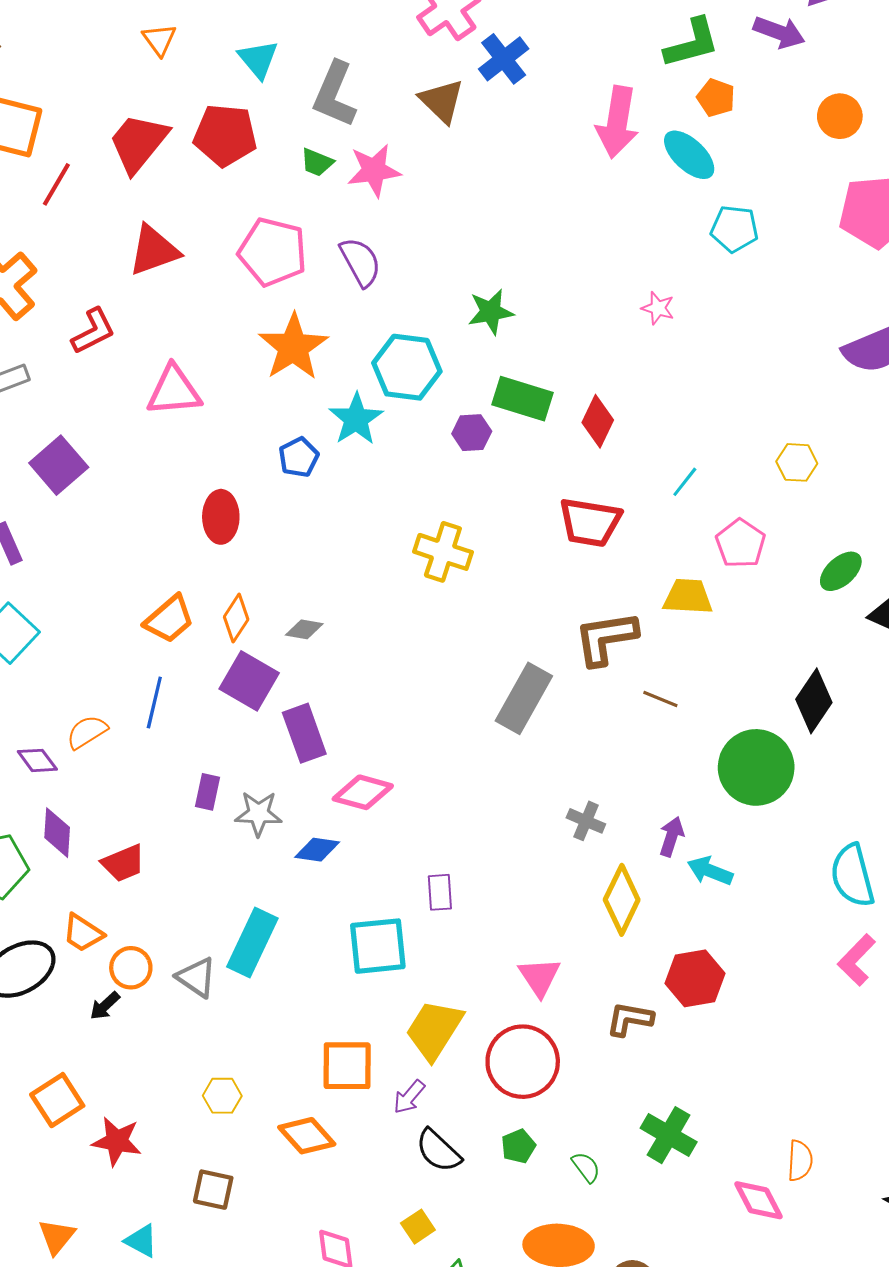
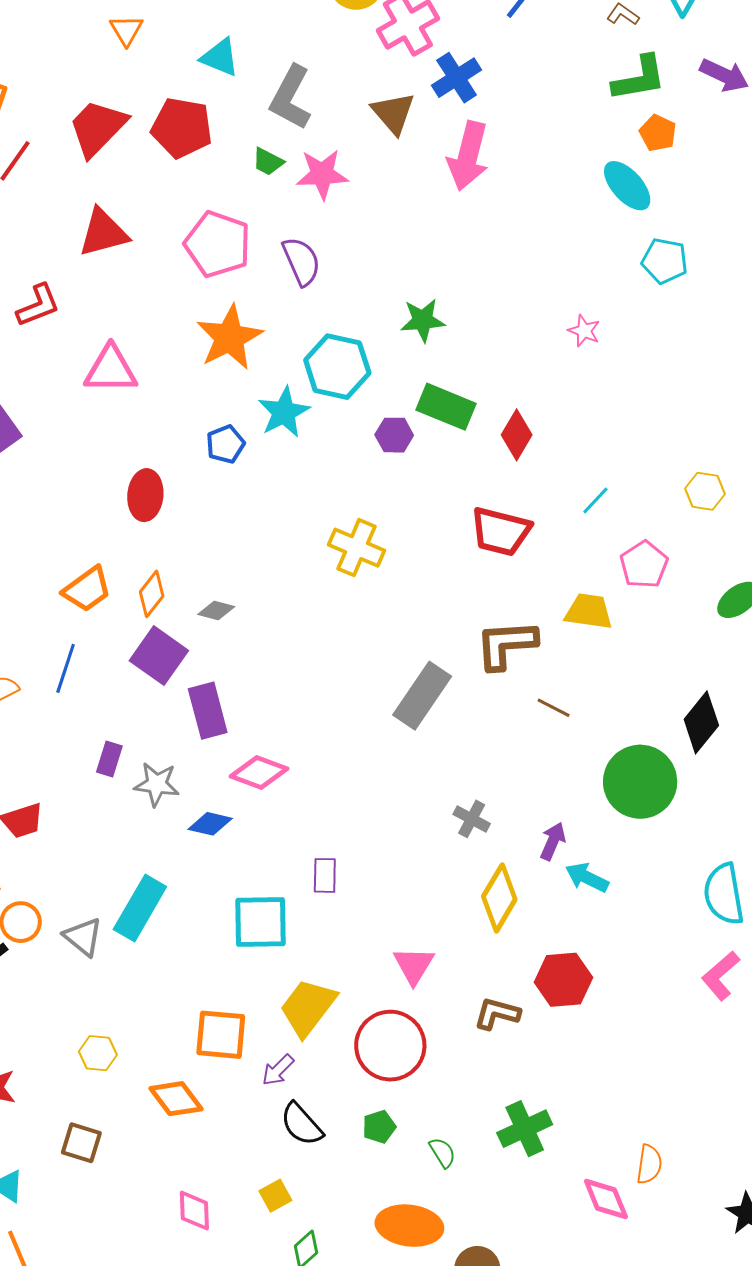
cyan triangle: (258, 59) -> (220, 57), turned -33
pink arrow: (617, 122) -> (468, 156), moved
green cross: (669, 1135) -> (525, 1129), turned 30

